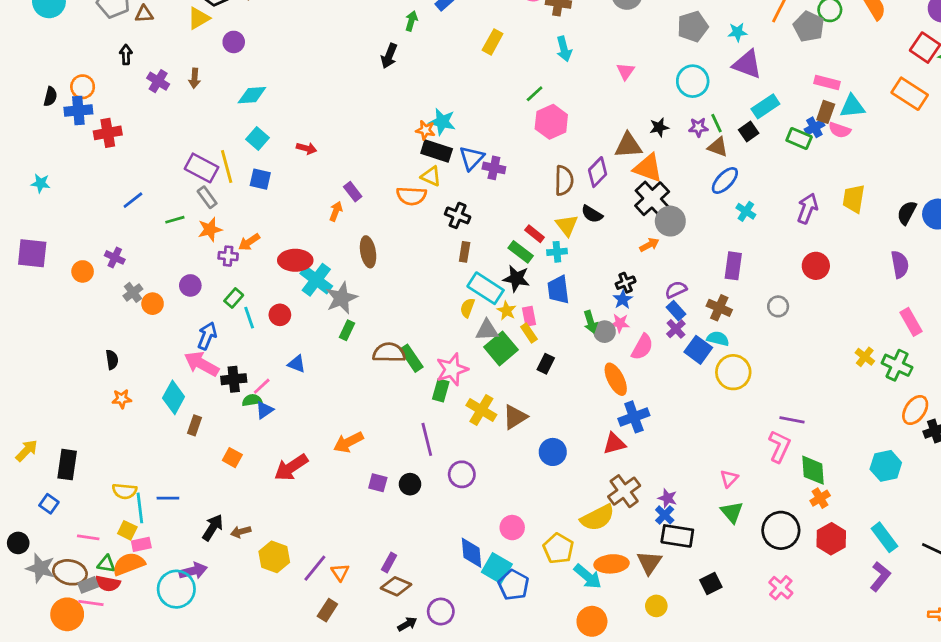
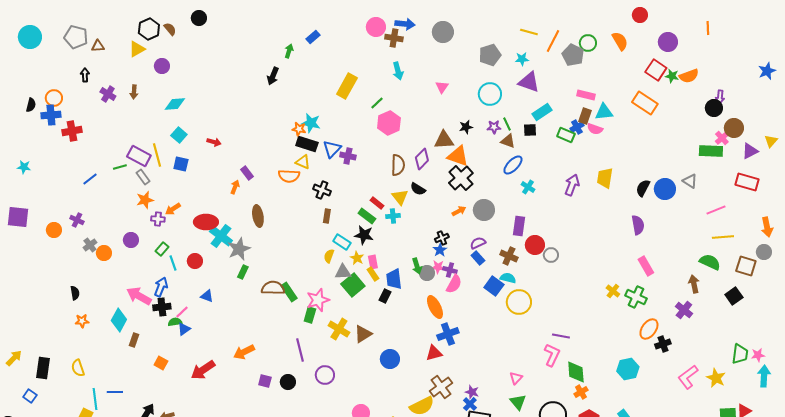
yellow rectangle: (493, 42) -> (347, 86), moved, size x1.4
black square: (749, 132) -> (530, 130), turned 32
green line: (175, 220) -> (120, 167), moved
gray circle: (670, 221) -> (484, 210), moved
red circle: (816, 266) -> (535, 245), moved
cyan rectangle: (486, 288) -> (342, 242), size x0.7
blue trapezoid: (558, 290) -> (394, 279), moved
purple cross: (676, 329) -> (450, 270), moved, turned -32
blue arrow: (207, 336) -> (161, 287), moved
yellow semicircle: (125, 491) -> (78, 368), moved, turned 66

